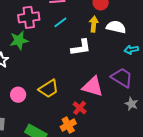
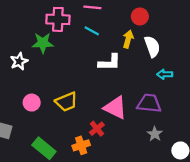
cyan line: (60, 22) -> (92, 31), turned 56
white semicircle: (116, 27) -> (152, 46), turned 48
purple trapezoid: (122, 78) -> (149, 103), turned -35

